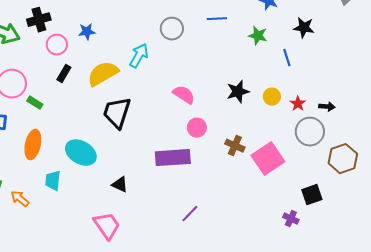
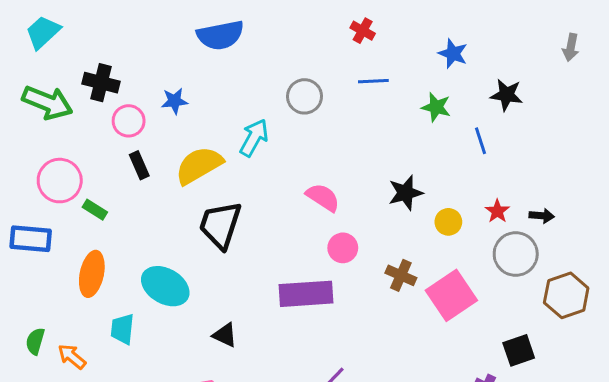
black cross: (39, 20) -> (101, 83), turned 30
black rectangle: (64, 74) -> (139, 165), turned -54
yellow circle: (272, 97) -> (448, 222), moved

